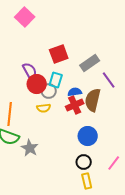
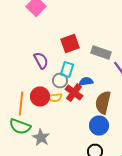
gray rectangle: (90, 63) -> (101, 52), turned 54
red circle: (37, 84) -> (40, 96), moved
brown semicircle: (93, 100) -> (103, 102), moved
red cross: (75, 105) -> (74, 92), moved, turned -30

